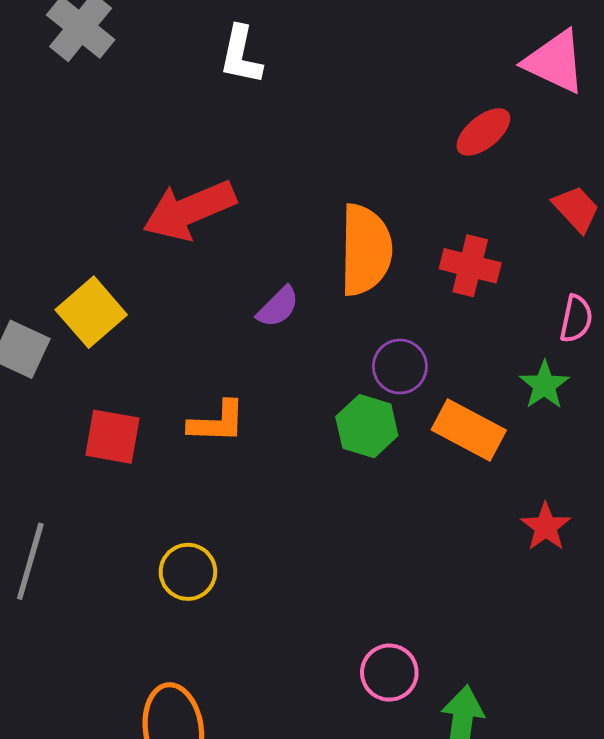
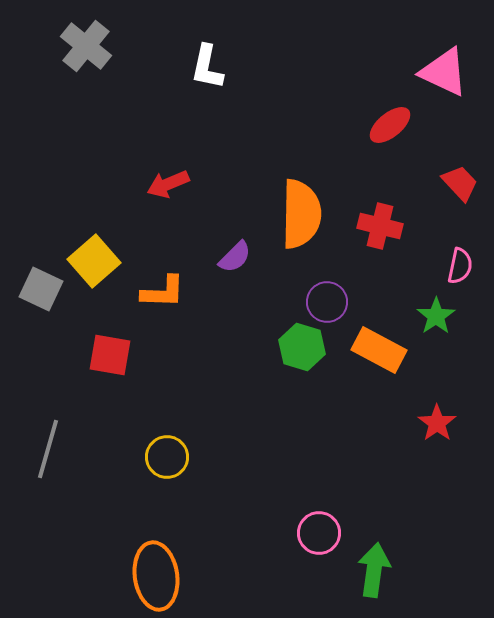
red arrow: (189, 210) -> (168, 184), size x0.6
orange L-shape: (217, 422) -> (163, 292), moved

